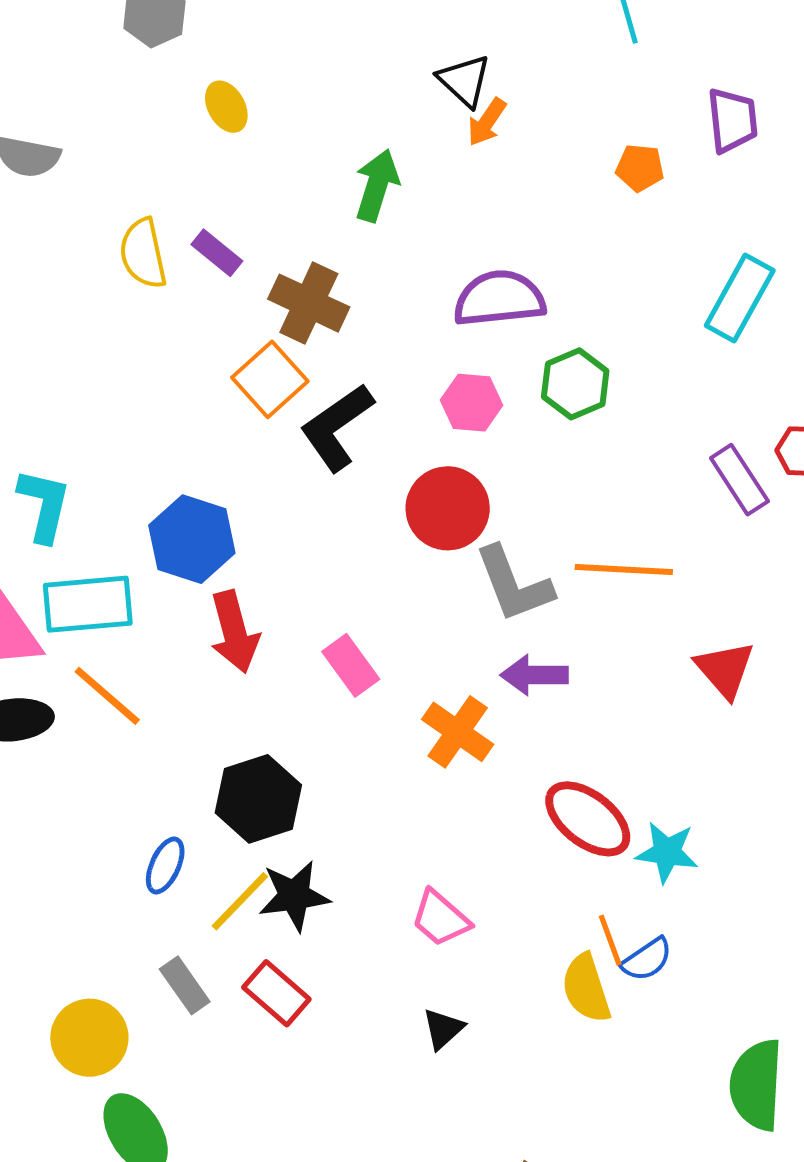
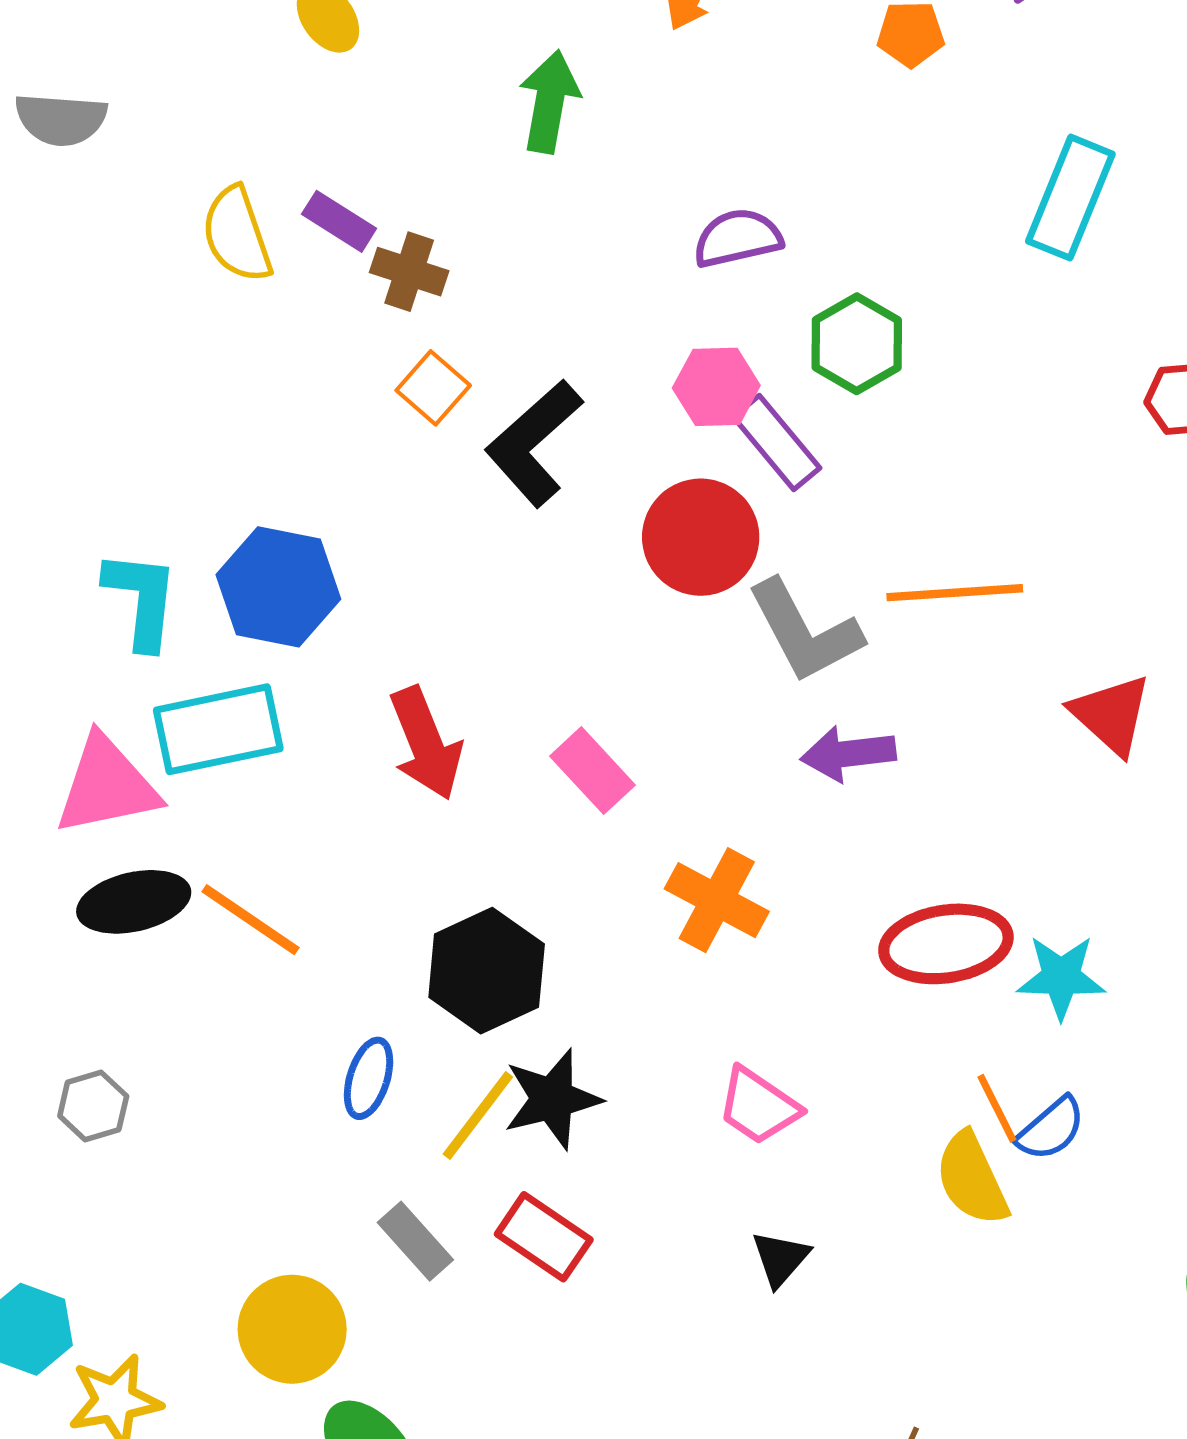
purple semicircle: (499, 299) -> (738, 238), size x0.7
brown cross: (309, 303) -> (409, 272), moved, size x0.7
orange square: (270, 379) -> (433, 388), size x0.7
purple rectangle: (739, 480) -> (777, 442), moved
blue hexagon: (192, 539) -> (278, 587), moved
orange line: (107, 696) -> (250, 920), moved
orange cross: (458, 732) -> (717, 900), moved
red ellipse: (588, 819) -> (946, 944), turned -40

